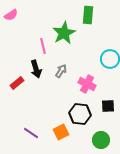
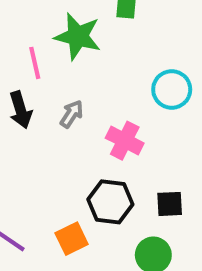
green star: (64, 33) -> (78, 36), turned -30
black square: (108, 106) -> (170, 204), moved

